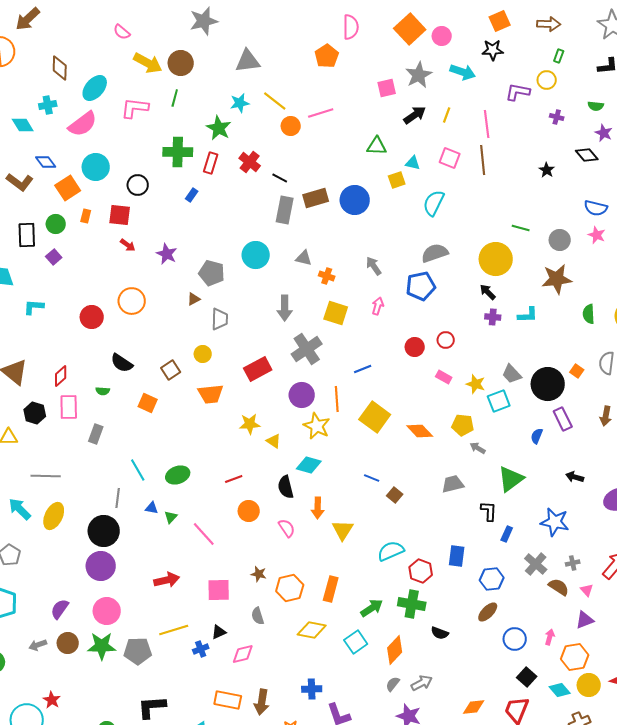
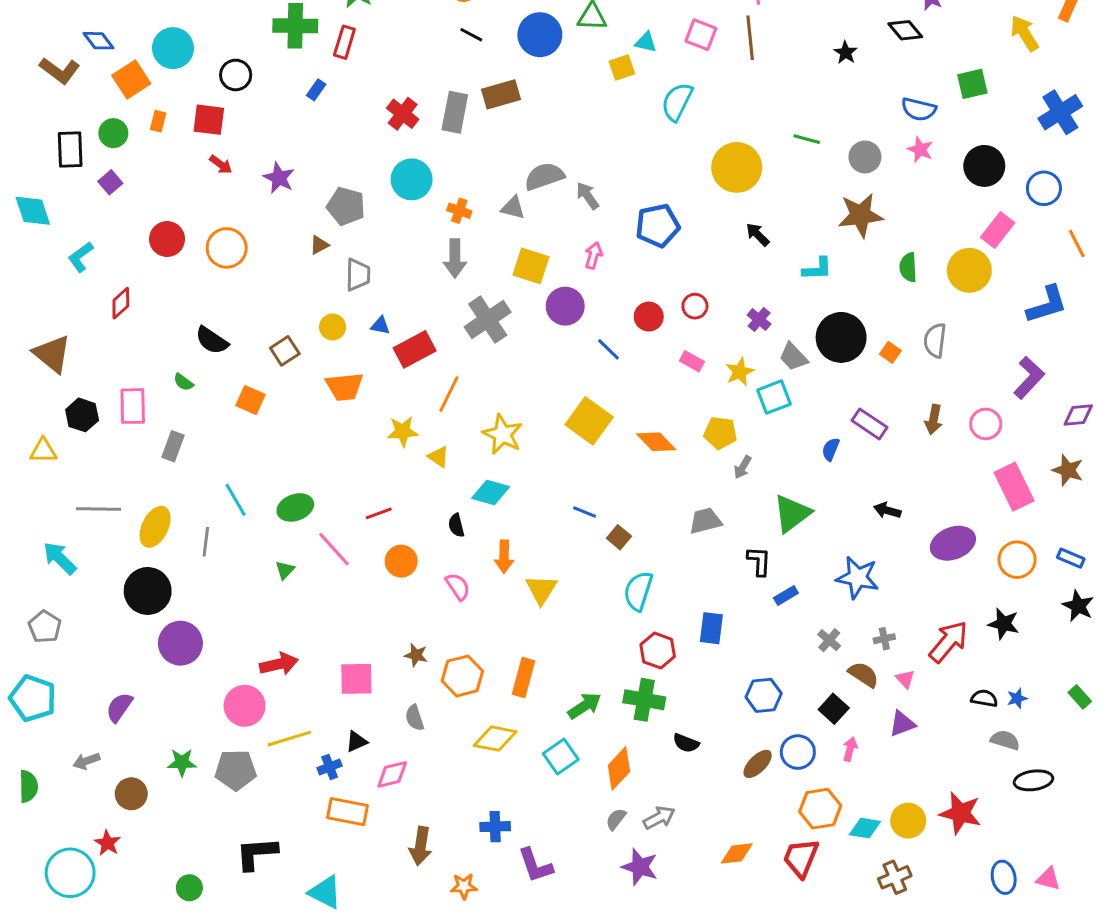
red cross: (250, 162) -> (403, 114), moved
black line: (280, 178) -> (471, 35), moved
blue circle: (355, 200) -> (540, 35), moved
gray semicircle: (435, 253) -> (544, 176), moved
gray triangle: (304, 258) -> (513, 208), moved
yellow circle: (496, 259) -> (737, 167), moved
orange cross: (327, 276) -> (459, 211), moved
cyan L-shape: (34, 307) -> (81, 257), turned -40
red circle: (92, 317) -> (167, 239), moved
purple cross: (493, 317) -> (759, 320), moved, turned 35
blue line: (363, 369) -> (608, 349), moved, turned 66
red diamond: (61, 376) -> (121, 303), moved
yellow star: (476, 384) -> (740, 372), turned 30
black circle: (548, 384) -> (841, 337), moved
green semicircle: (103, 391) -> (183, 382), turned 32
purple circle: (302, 395) -> (565, 306), moved
orange line: (337, 399) -> (449, 394), moved, turned 30
purple rectangle: (563, 419) -> (869, 424), turned -30
gray arrow: (478, 448) -> (743, 467), turned -91
black semicircle: (286, 487) -> (456, 525), size x0.7
blue triangle: (152, 508) -> (380, 326), moved
yellow ellipse: (54, 516) -> (155, 527), moved
black circle: (104, 531) -> (148, 591), moved
pink line: (204, 534) -> (334, 549), moved
blue rectangle: (507, 534) -> (786, 595), turned 35
cyan semicircle: (391, 551) -> (638, 591), moved, turned -48
gray cross: (536, 564) -> (829, 640), size x0.7
blue hexagon: (492, 579) -> (764, 695), moved
pink circle: (107, 611) -> (245, 706), moved
brown ellipse: (488, 612) -> (758, 764), moved
brown circle: (68, 643) -> (131, 794), moved
green star: (102, 646) -> (182, 762), size x0.7
orange hexagon: (575, 657) -> (820, 809), moved
black square: (527, 677) -> (834, 709), moved
cyan diamond: (560, 690) -> (865, 828), turned -40
orange rectangle: (228, 700) -> (347, 812), moved

